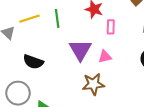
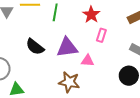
purple triangle: (80, 50) -> (67, 47), turned 35
black semicircle: (33, 62) -> (35, 47), moved

